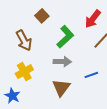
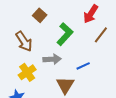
gray arrow: (62, 62) -> (52, 59), moved
blue line: (91, 75) -> (83, 66), moved

